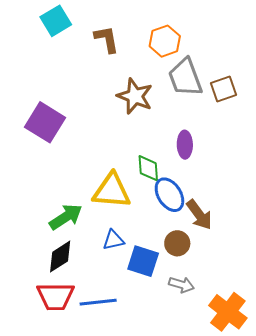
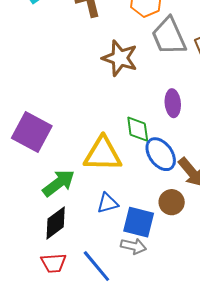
purple square: (45, 122) -> (32, 132), moved
gray arrow: (182, 285) -> (134, 246), moved
red trapezoid: (55, 296) -> (53, 263), size x0.7
blue line: (98, 302) -> (96, 266), turned 60

